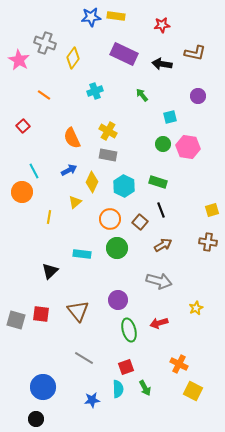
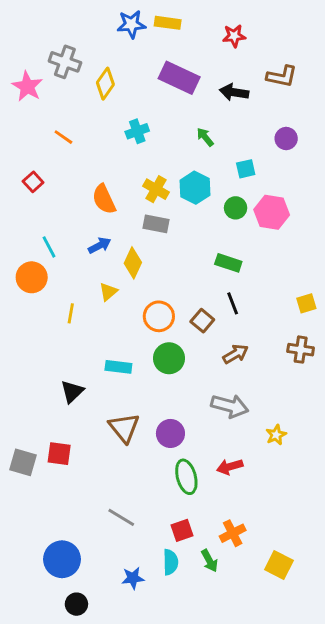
cyan hexagon: (124, 186) -> (195, 188), moved
yellow star: (196, 308) -> (276, 435), moved
brown triangle: (78, 311) -> (124, 428), moved
orange cross: (179, 364) -> (233, 533), moved, turned 36
black circle: (36, 419) -> (76, 604), moved

